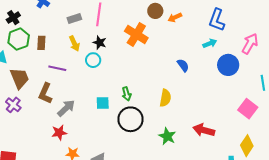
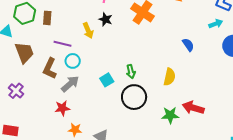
yellow arrow: (74, 44) -> (88, 31), moved
cyan circle: (93, 60) -> (73, 61), moved
cyan square: (103, 103) -> (107, 80), turned -32
purple cross: (13, 105) -> (16, 91), moved
red arrow: (204, 130) -> (193, 108), moved
green star: (167, 136) -> (170, 115), turned -30

